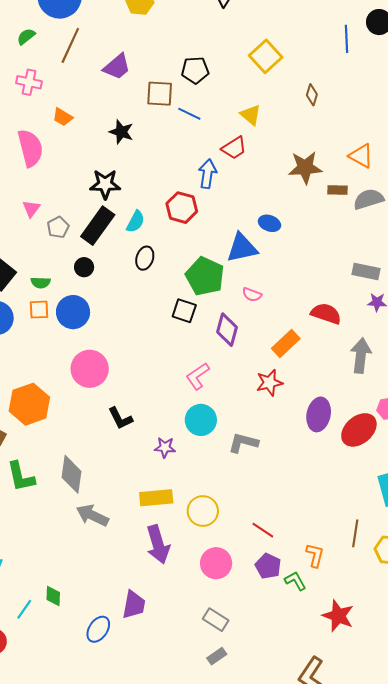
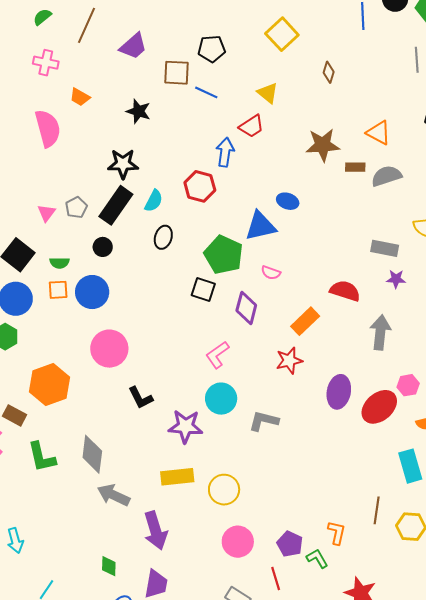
pink triangle: (31, 209) -> (46, 213), moved
purple star: (165, 447) -> (185, 426), size x1.6
red line: (263, 530) -> (276, 578), moved, turned 40
purple arrow: (158, 544) -> (156, 531), moved
green diamond: (53, 596) -> (109, 566), moved

